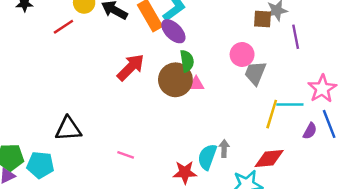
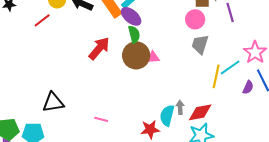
pink circle: (242, 54) -> (195, 19), moved
green semicircle: (187, 61) -> (134, 34), moved
cyan line: (290, 104) -> (230, 67), turned -30
red diamond: (269, 158) -> (200, 112), moved

